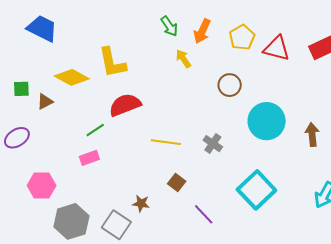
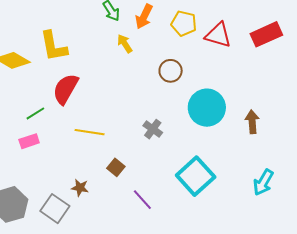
yellow pentagon: (242, 37) -> (184, 23), turned -30
red semicircle: (125, 105) -> (66, 89), turned -40
yellow line: (166, 142) -> (90, 132), moved

